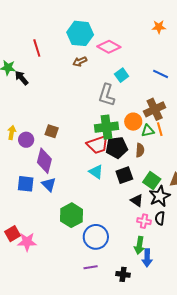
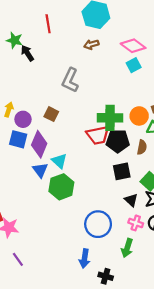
pink diamond: (109, 47) -> (133, 46), moved
gray L-shape: (107, 95) -> (70, 80), moved
cyan triangle: (96, 172) -> (59, 161), moved
blue square: (26, 184) -> (18, 139), moved
green hexagon: (72, 215) -> (61, 187), moved
blue circle: (96, 237) -> (98, 224), moved
blue arrow: (147, 258) -> (84, 258), moved
purple line: (91, 267) -> (18, 259), moved, turned 56

